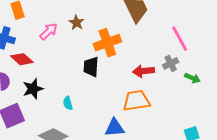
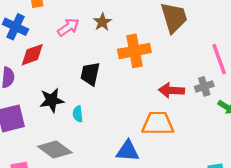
red diamond: (22, 59) -> (32, 55), turned -70
black trapezoid: (91, 67) -> (90, 74), moved
black star: (33, 89) -> (52, 100), moved

